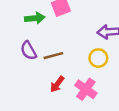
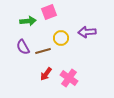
yellow circle: (98, 58) -> (61, 38), moved

